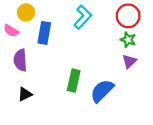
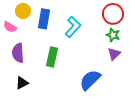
cyan L-shape: (83, 17) -> (73, 27), moved
blue rectangle: (44, 33) -> (44, 19), moved
green rectangle: (74, 81) -> (52, 57), moved

